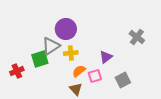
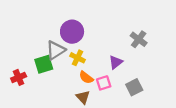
gray cross: (137, 37) -> (139, 39), moved
yellow cross: (71, 53) -> (77, 58), turned 32
orange semicircle: (79, 71) -> (86, 77), turned -104

